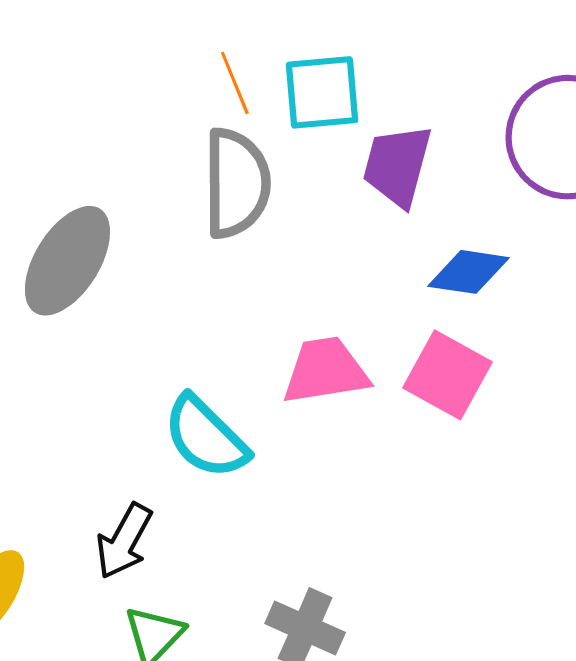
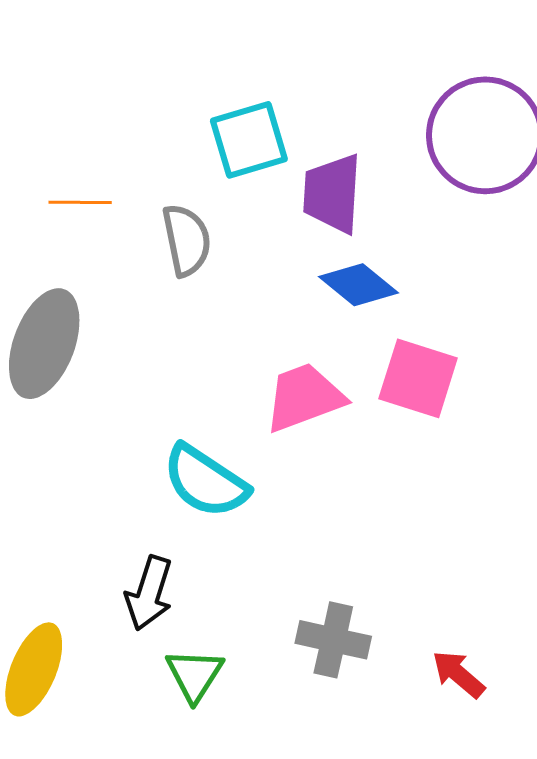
orange line: (235, 83) -> (80, 202), moved, turned -56
gray semicircle: (237, 183) -> (186, 240), size x0.7
blue diamond: (468, 272) -> (359, 285), moved, turned 42

